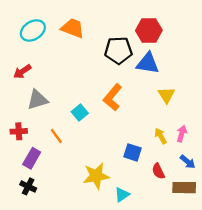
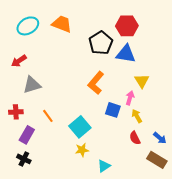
black pentagon: (118, 50) -> (101, 43), turned -30
cyan square: (80, 113) -> (80, 127), moved, size x1.5
pink arrow: (182, 134) -> (130, 98), moved
blue square: (132, 152) -> (113, 110), moved
red semicircle: (158, 171) -> (135, 138), moved
yellow star: (96, 176) -> (82, 150), size x0.6
brown rectangle: (184, 188) -> (157, 160), turned 30

